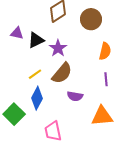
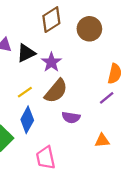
orange semicircle: (105, 51) -> (115, 74), moved
purple line: (106, 79) -> (107, 98), turned 56
orange triangle: (102, 116) -> (102, 141), size x0.6

